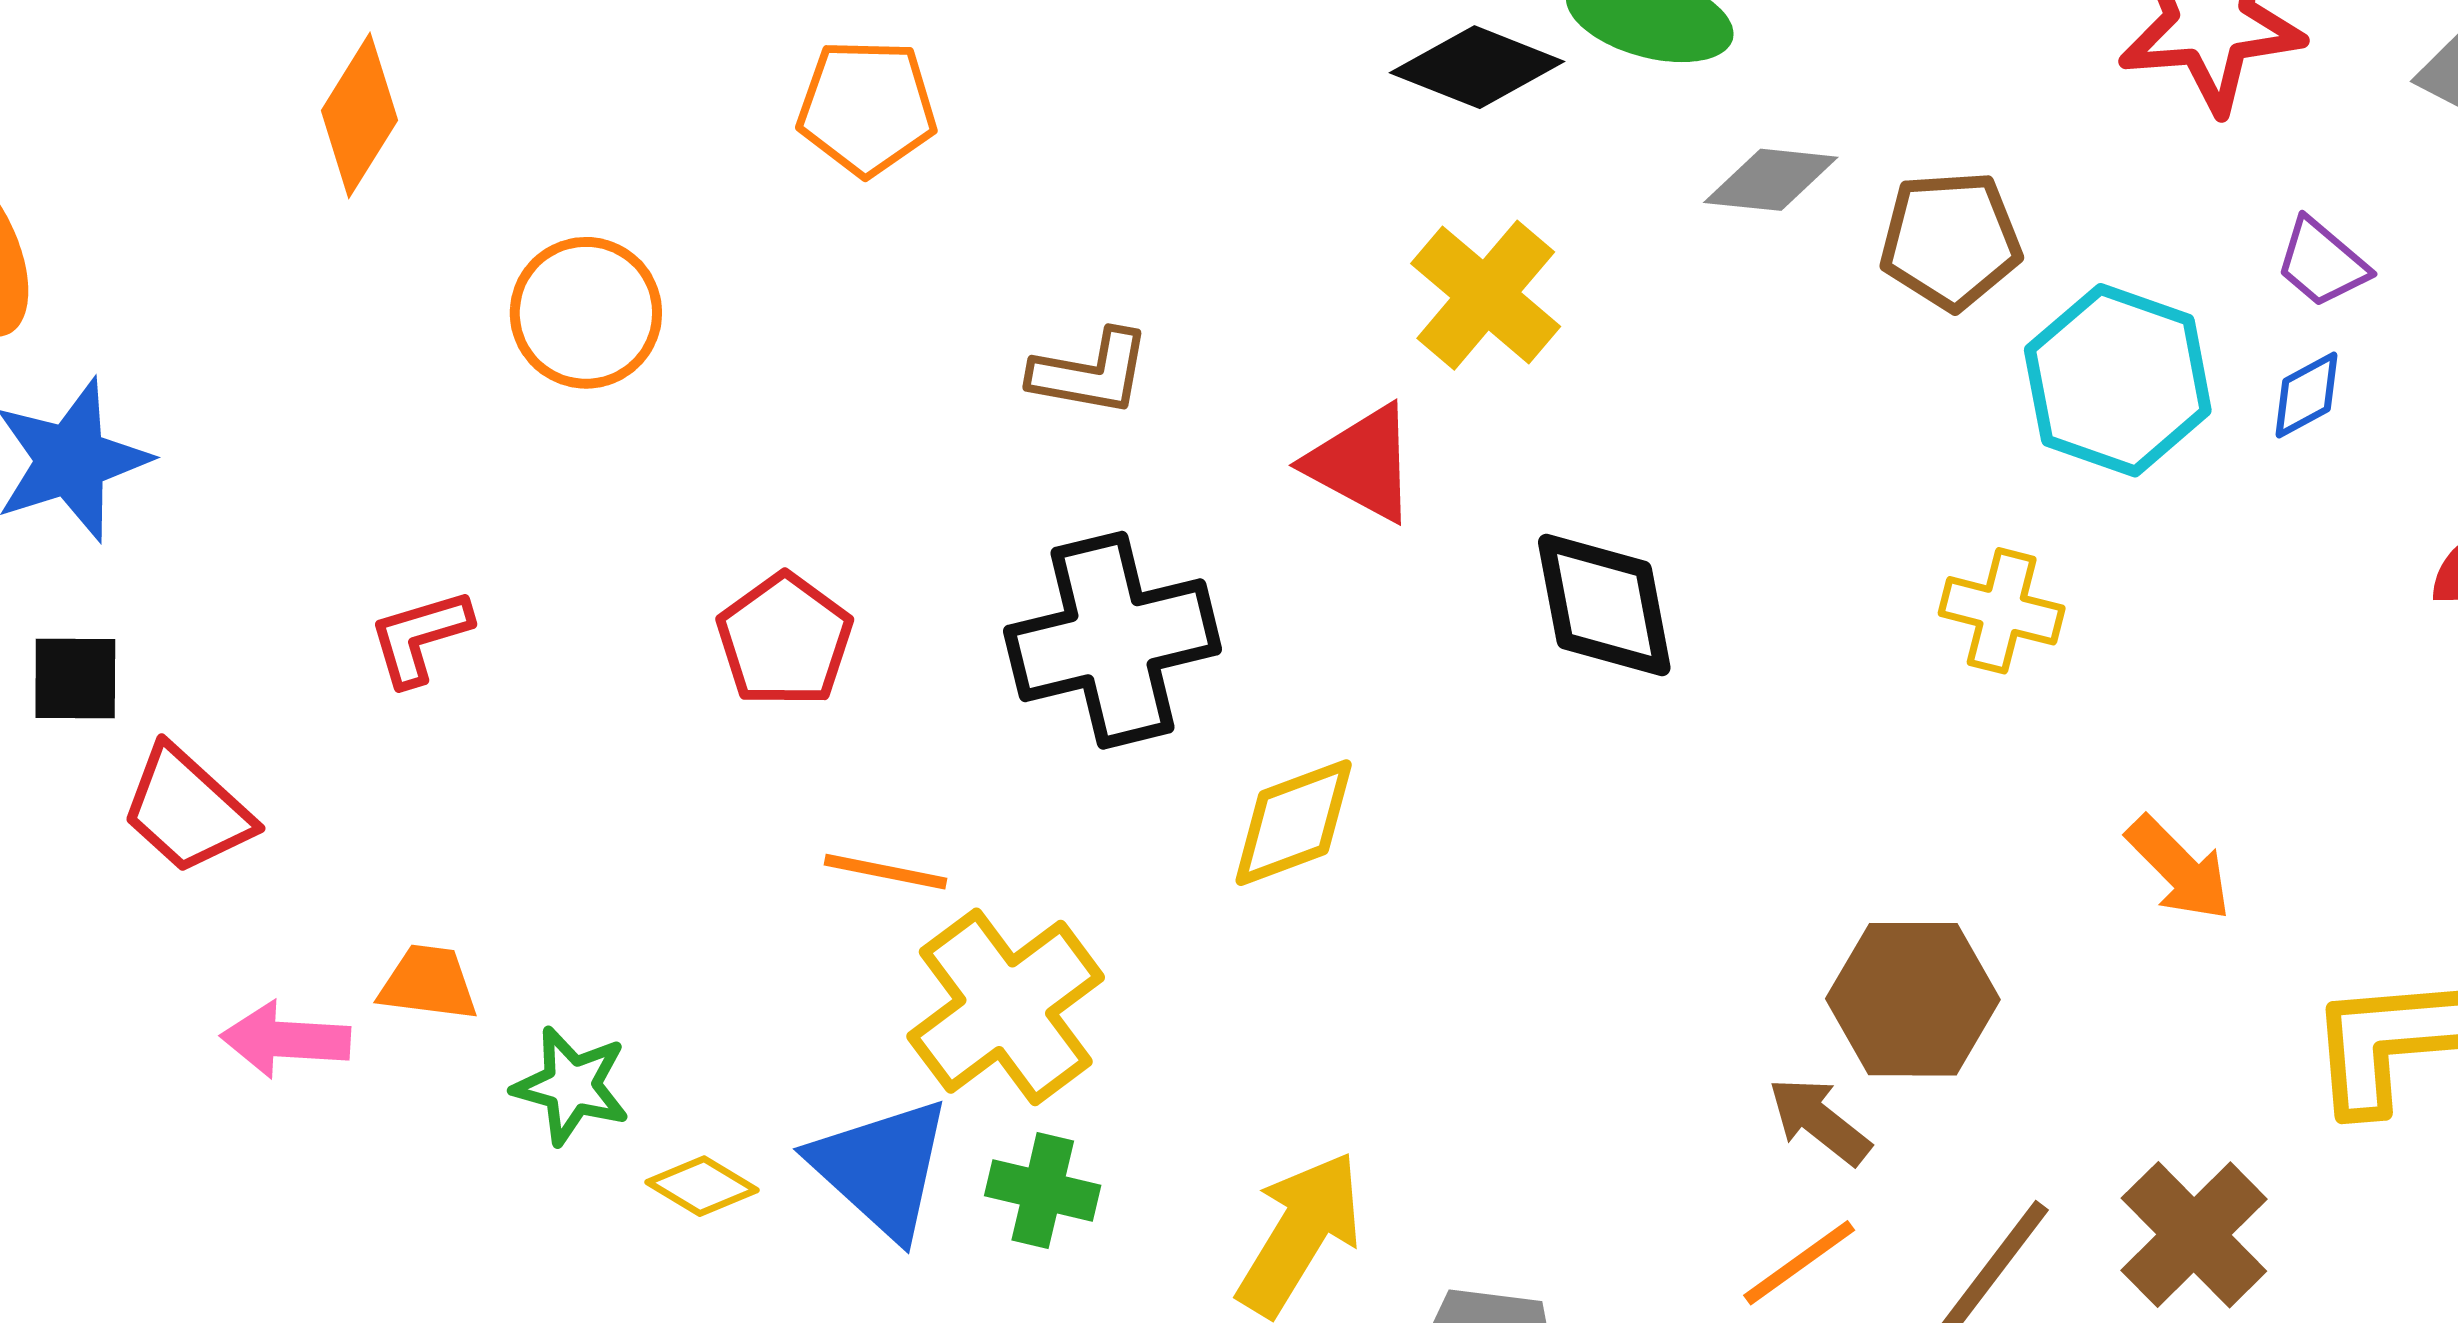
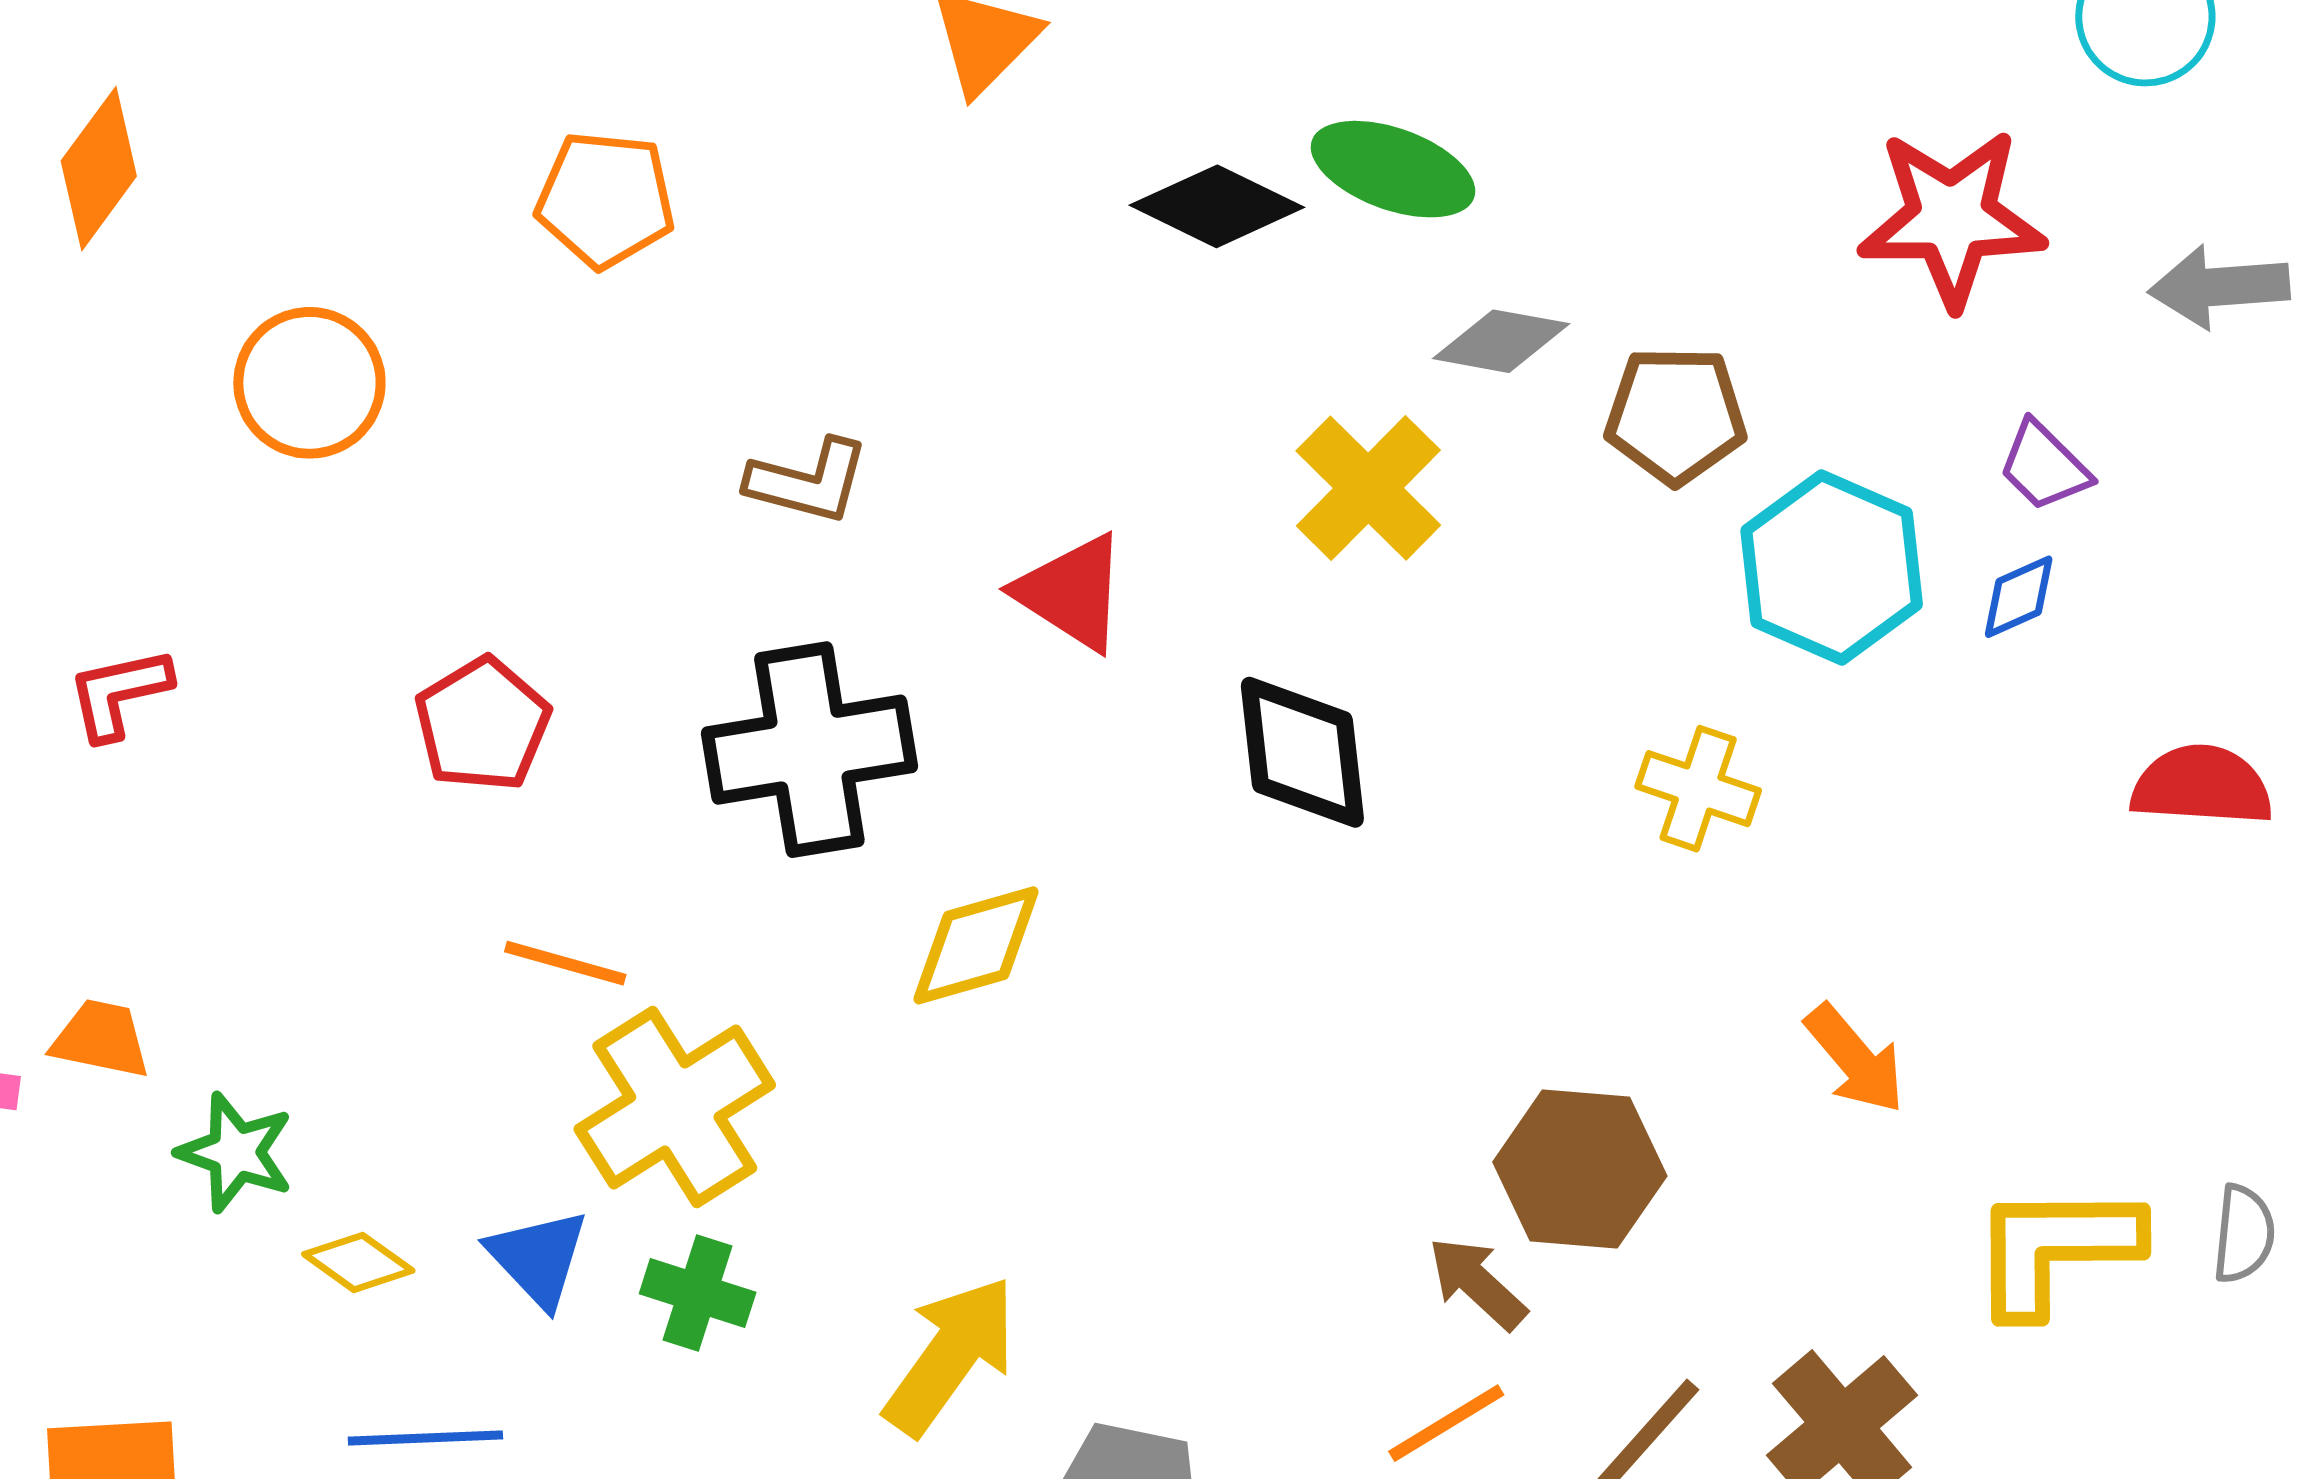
yellow cross: (1486, 295) -> (1368, 488), moved
blue triangle: (881, 1168) -> (538, 1258), size x0.7

